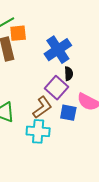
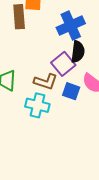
black semicircle: (69, 74) -> (78, 52), size x1.5
brown L-shape: (42, 107) -> (46, 82), turned 45

